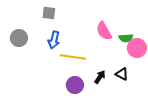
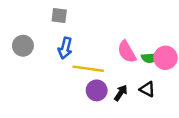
pink semicircle: (104, 31) -> (127, 52), moved
green semicircle: (126, 38) -> (150, 58), moved
purple circle: (75, 85) -> (97, 90), moved

